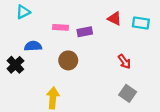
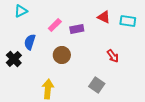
pink rectangle: (61, 27) -> (55, 25), turned -48
blue semicircle: (33, 46) -> (30, 42), turned -70
gray square: (128, 93) -> (97, 85), moved

